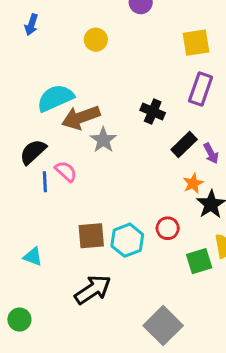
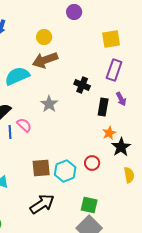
brown arrow: (81, 117) -> (45, 60), moved
black rectangle: (184, 144) -> (103, 107), turned -36
purple arrow: (211, 153) -> (121, 99), moved
green square: (199, 261) -> (89, 205), moved, turned 30

